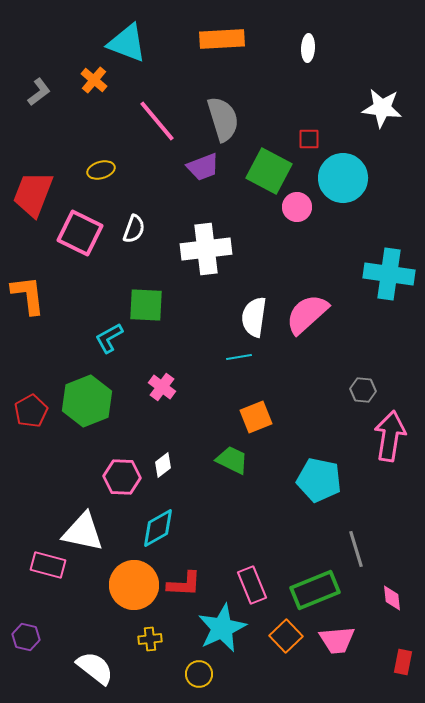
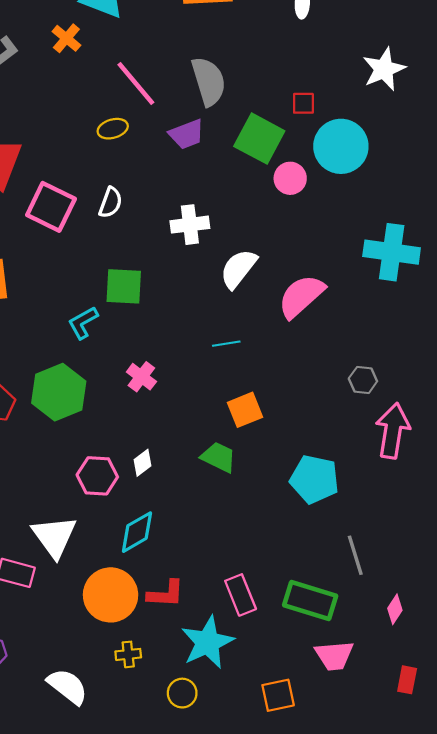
white star: (382, 108) -> (384, 69), turned -30
yellow ellipse: (101, 170) -> (113, 129), moved
white cross: (206, 249) -> (190, 225), size x0.7
white semicircle: (254, 317) -> (238, 269), moved, turned 30
white triangle: (83, 532) -> (54, 537), turned 42
green rectangle: (315, 590) -> (310, 600), turned 39
pink diamond: (392, 598) -> (395, 609), turned 40
orange square: (286, 636) -> (278, 695), moved, turned 32

